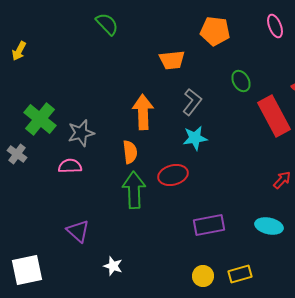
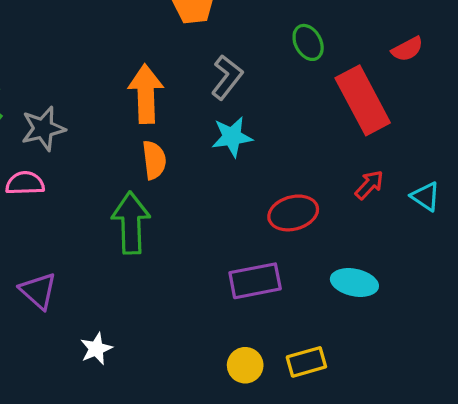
orange semicircle: (130, 152) -> (154, 160), moved
red ellipse: (173, 175) -> (293, 213), moved
red arrow: (282, 180) -> (369, 185), moved
white star: (113, 266) -> (96, 349), turned 30

